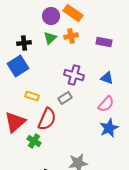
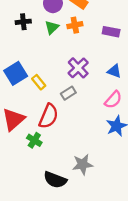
black cross: (24, 43) -> (23, 22), moved
blue square: (18, 66) -> (16, 73), moved
purple cross: (74, 75) -> (78, 68), turned 30
yellow rectangle: (32, 96) -> (39, 82), moved, turned 32

